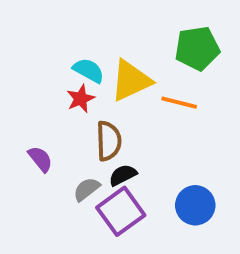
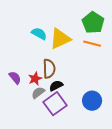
green pentagon: (197, 48) -> (93, 23), turned -30
red star: (81, 99) -> (35, 79), moved
orange line: (179, 103) -> (92, 44), moved

